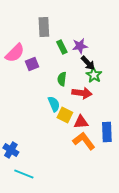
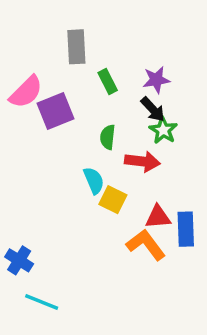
purple star: (80, 46) -> (156, 80), moved
purple square: (32, 64) -> (56, 111), size x1.5
red triangle: (81, 122) -> (158, 217), moved

